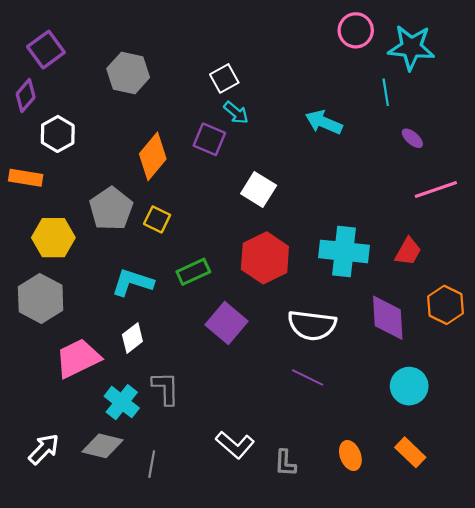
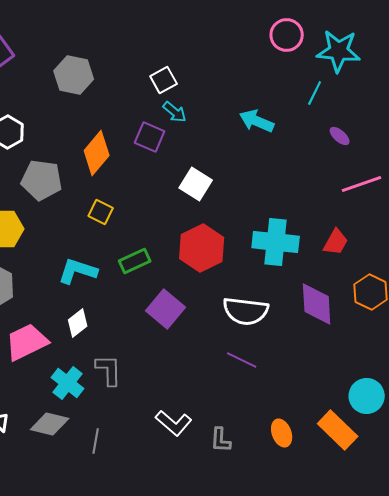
cyan line: (386, 92) -> (315, 93), turned 35
gray pentagon: (111, 209) -> (42, 180), moved, turned -30
cyan circle: (409, 386) -> (367, 396), moved
orange rectangle: (410, 452) -> (338, 430), size x1.4

